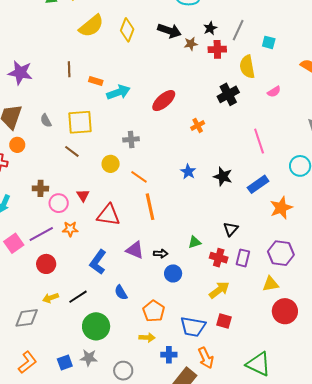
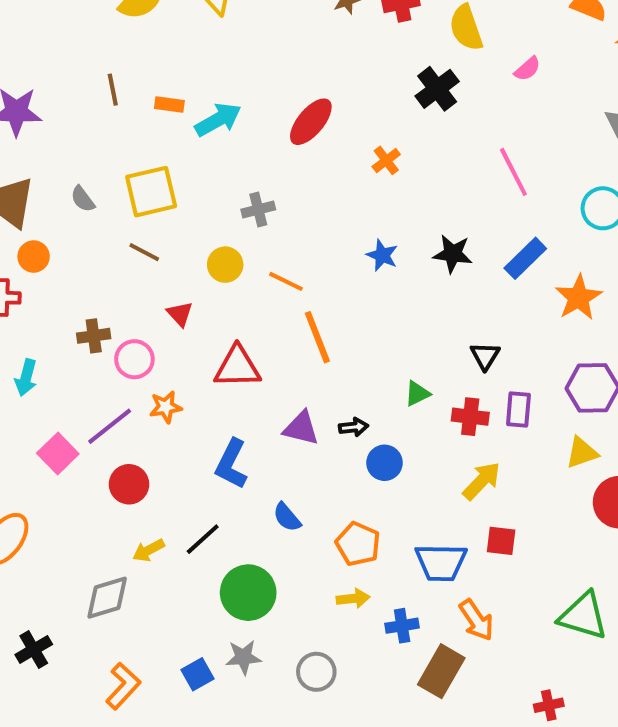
red triangle: (83, 195) -> (180, 314), moved

